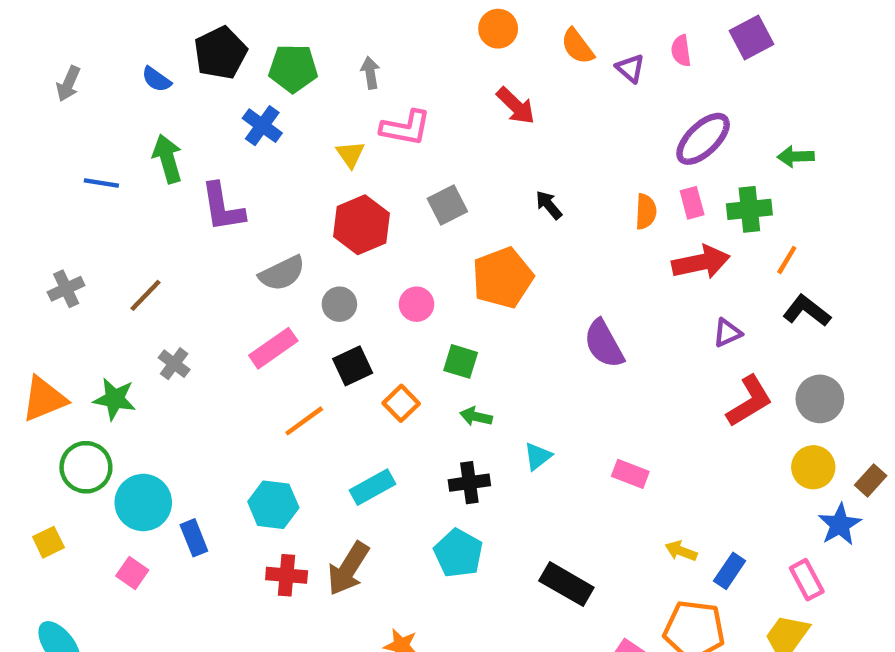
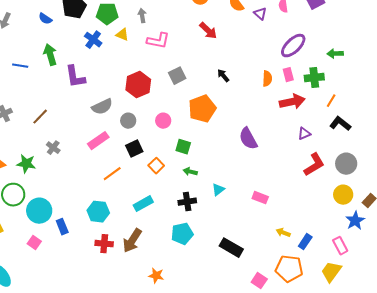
yellow triangle: (350, 154) -> (122, 35), moved, turned -32
cyan pentagon: (458, 553) -> (182, 234), turned 30

